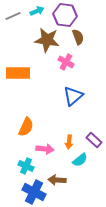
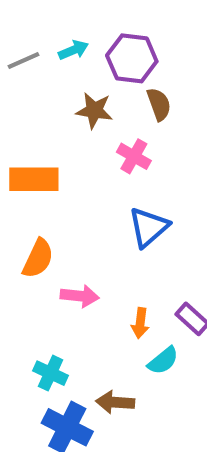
brown star: (47, 40) -> (94, 110), size x0.7
orange semicircle: (26, 127) -> (38, 258), moved
pink arrow: (45, 149) -> (80, 296), moved

